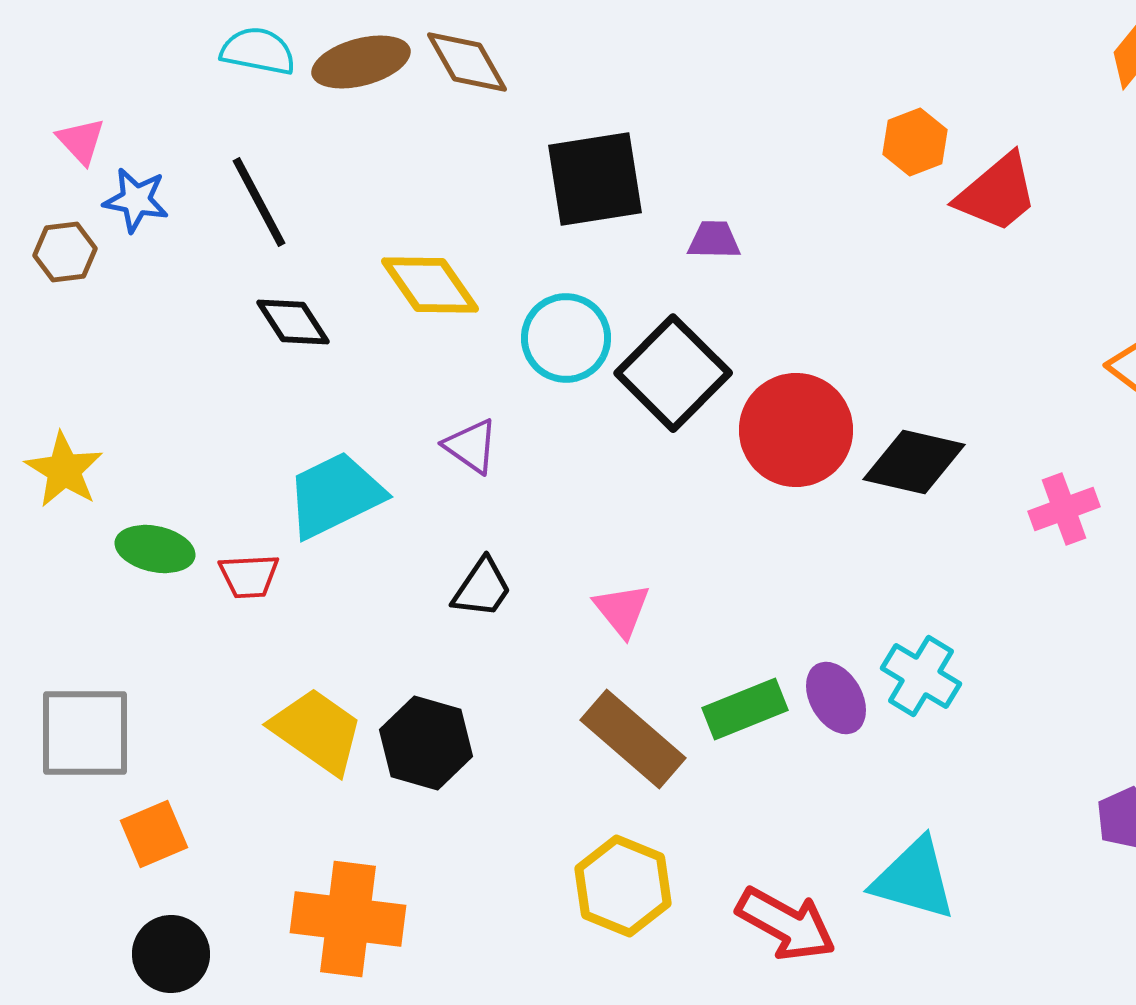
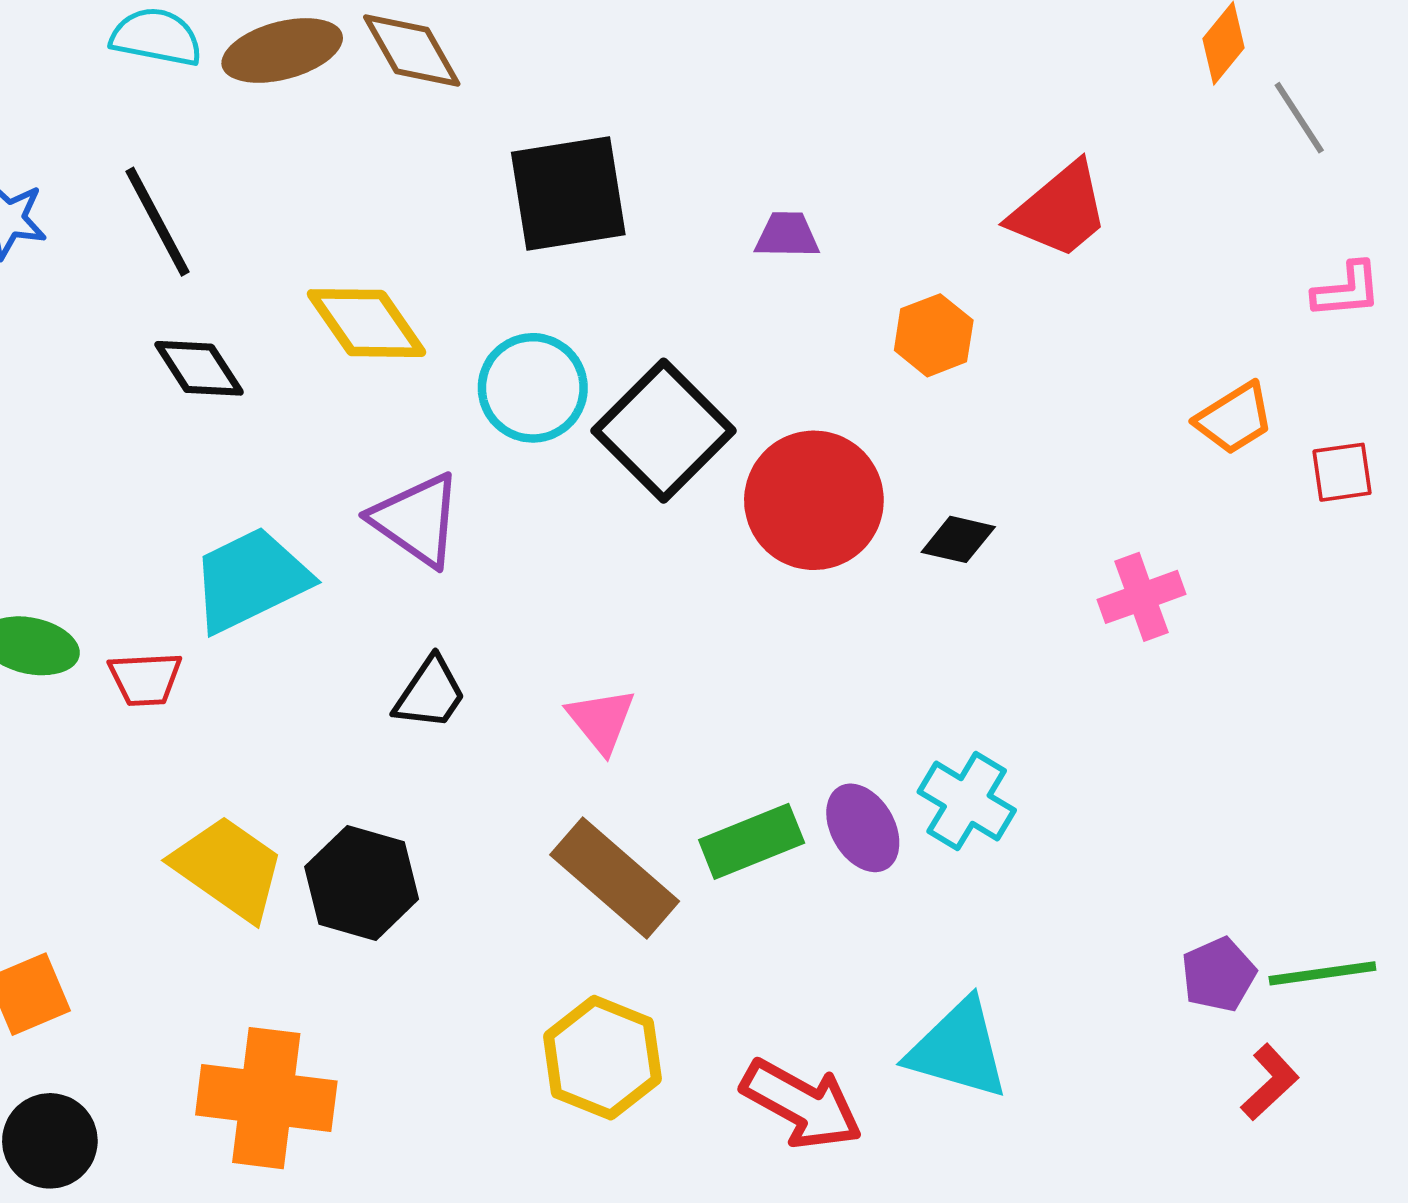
orange hexagon: (915, 142) -> (934, 335), moved
purple trapezoid: (714, 240) -> (787, 235), moved
purple triangle: (471, 446) -> (417, 520), size x1.4
black diamond: (914, 462) -> (958, 539), size x0.6

